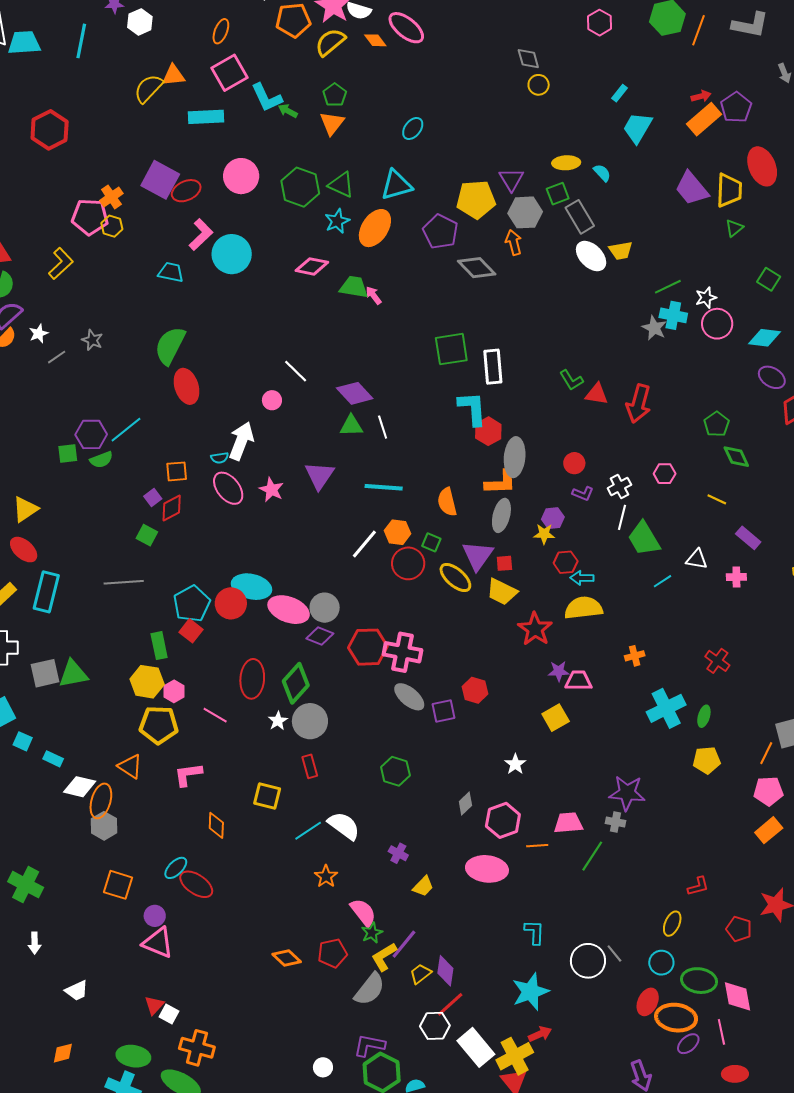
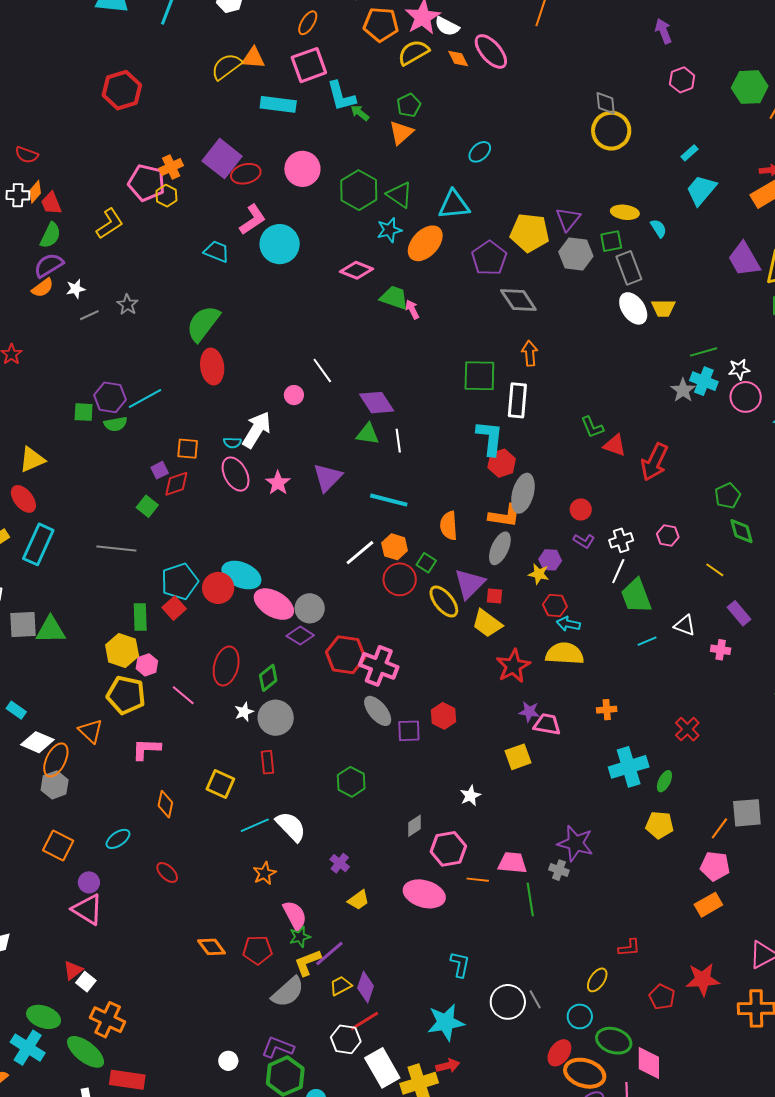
yellow circle: (539, 85) -> (611, 131), size x1.8
orange arrow: (514, 242) -> (530, 353), moved
green diamond: (296, 683) -> (268, 678), size x0.7
green line: (592, 856) -> (530, 900), turned -52
red ellipse: (196, 884) -> (167, 873), moved, size x0.7

